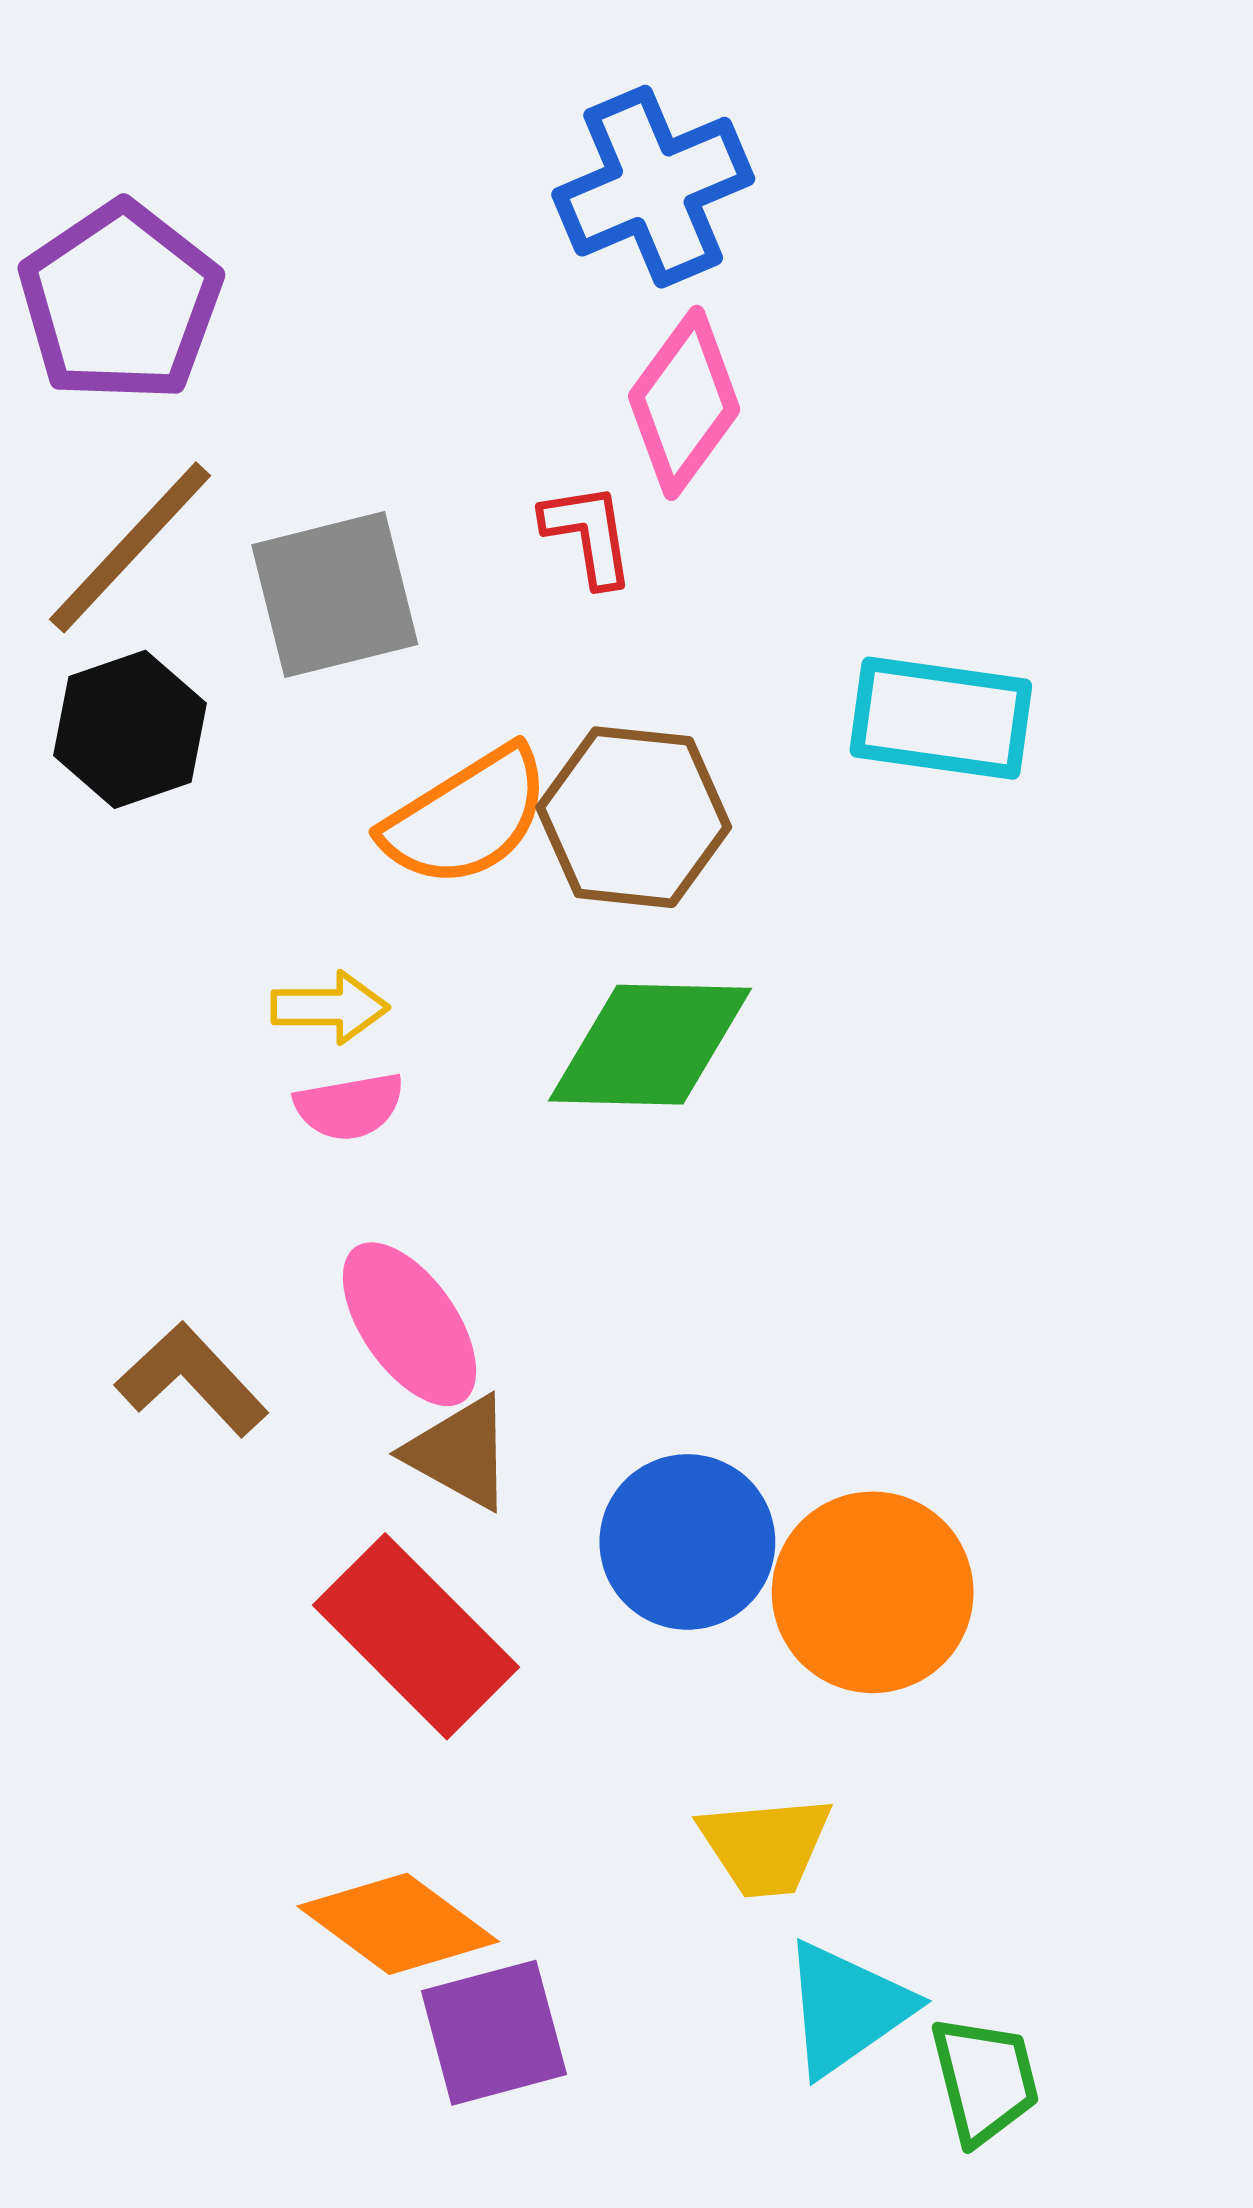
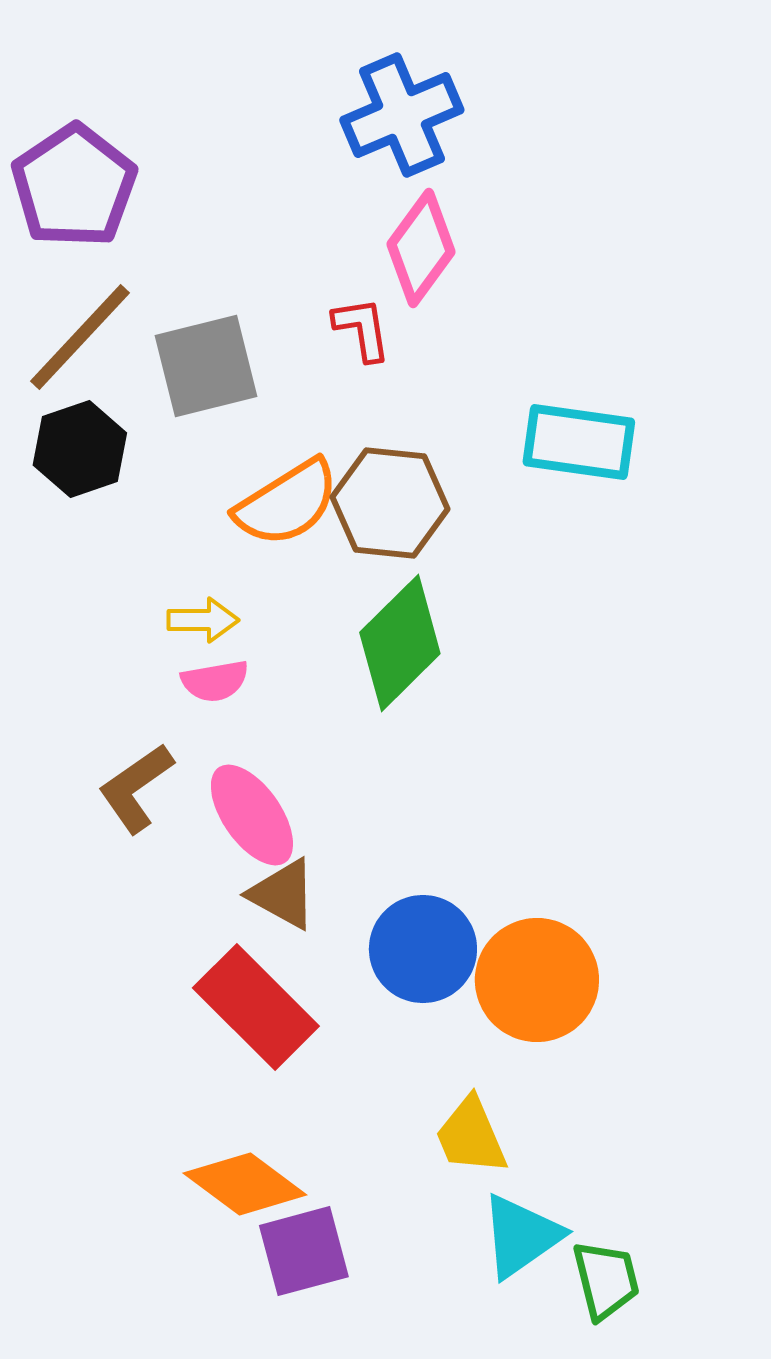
green diamond: (650, 1045) -> (400, 643), turned -46
brown L-shape: (192, 1379) -> (136, 788), moved, turned -82
yellow trapezoid: (765, 1846) -> (471, 1136), turned 72

